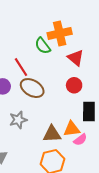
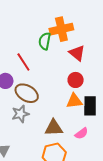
green semicircle: (43, 46) -> (45, 41), turned 48
brown ellipse: (32, 88) -> (27, 93), moved
orange triangle: (72, 129) -> (74, 101), moved

